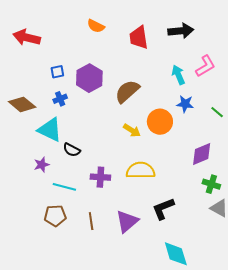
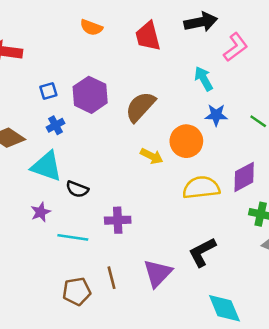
pink L-shape: (205, 66) -> (236, 47), moved
yellow semicircle: (141, 170) -> (201, 188), moved
brown pentagon: (55, 216) -> (77, 291), moved

